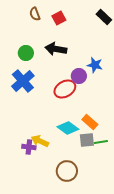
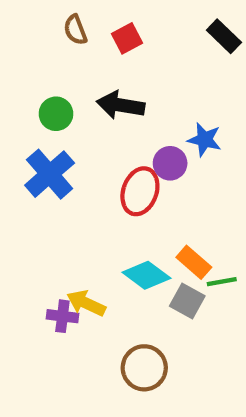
red ellipse: (65, 89) -> (140, 191), turned -40
gray square: (87, 140) -> (187, 301), turned 35
green line: (101, 142) -> (222, 282), moved

